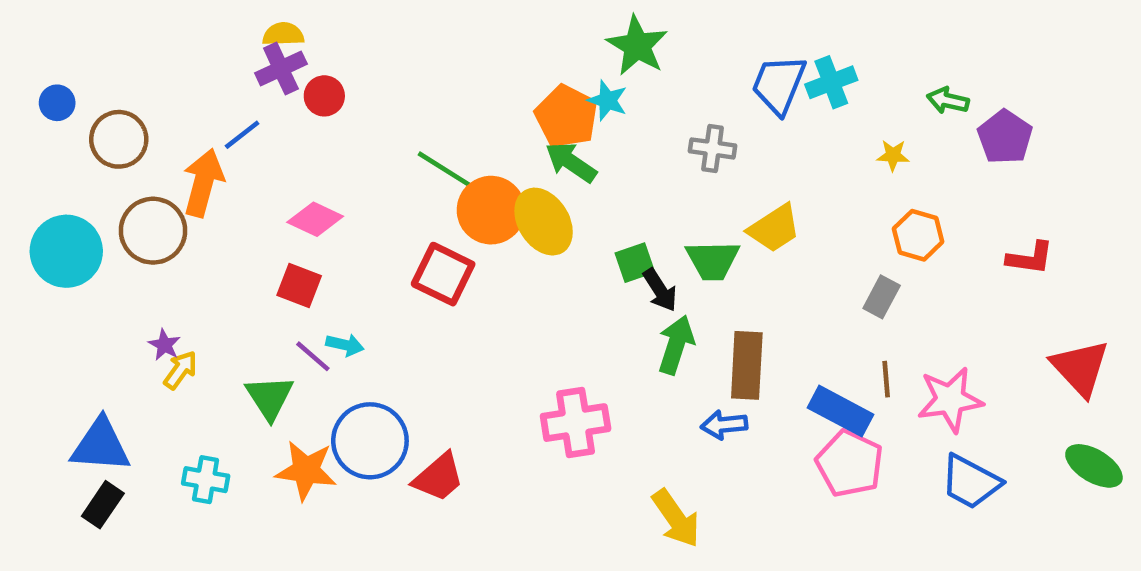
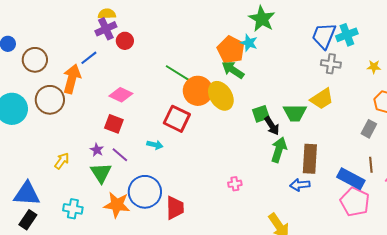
gray cross: (713, 148) -> (331, 64), moved
purple star: (164, 345) -> (97, 150), moved
cyan arrow: (345, 345) -> (155, 145), moved
pink cross: (576, 423) -> (235, 184), size x0.5
red trapezoid: (438, 477) -> (175, 208), turned -50

